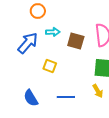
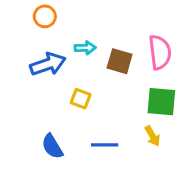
orange circle: (38, 11) -> (45, 16), moved
blue arrow: (28, 43) -> (48, 64), turned 30

